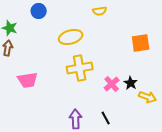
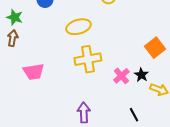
orange square: (141, 43) -> (155, 48), moved, turned -30
black line: (106, 118) -> (134, 115), moved

